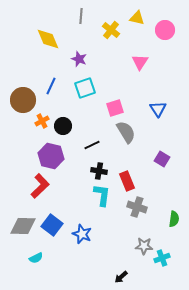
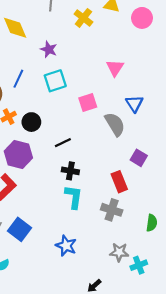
pink triangle: (140, 62) -> (115, 68), moved
gray semicircle: (126, 132) -> (115, 124), moved
red rectangle: (127, 181) -> (119, 182), moved
blue star: (82, 234) -> (66, 246), moved

